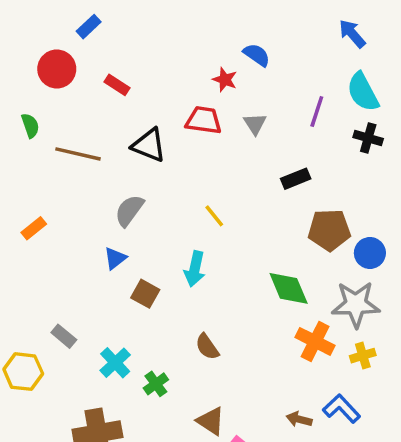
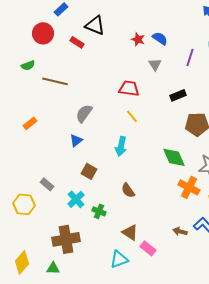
blue semicircle: (257, 55) -> (160, 38), moved
red trapezoid: (204, 120) -> (129, 88), moved
green semicircle: (30, 126) -> (28, 65), turned 88
black triangle: (149, 145) -> (95, 25), moved
brown square: (145, 294) -> (89, 171), moved
green cross: (156, 384) -> (99, 211), turned -32

